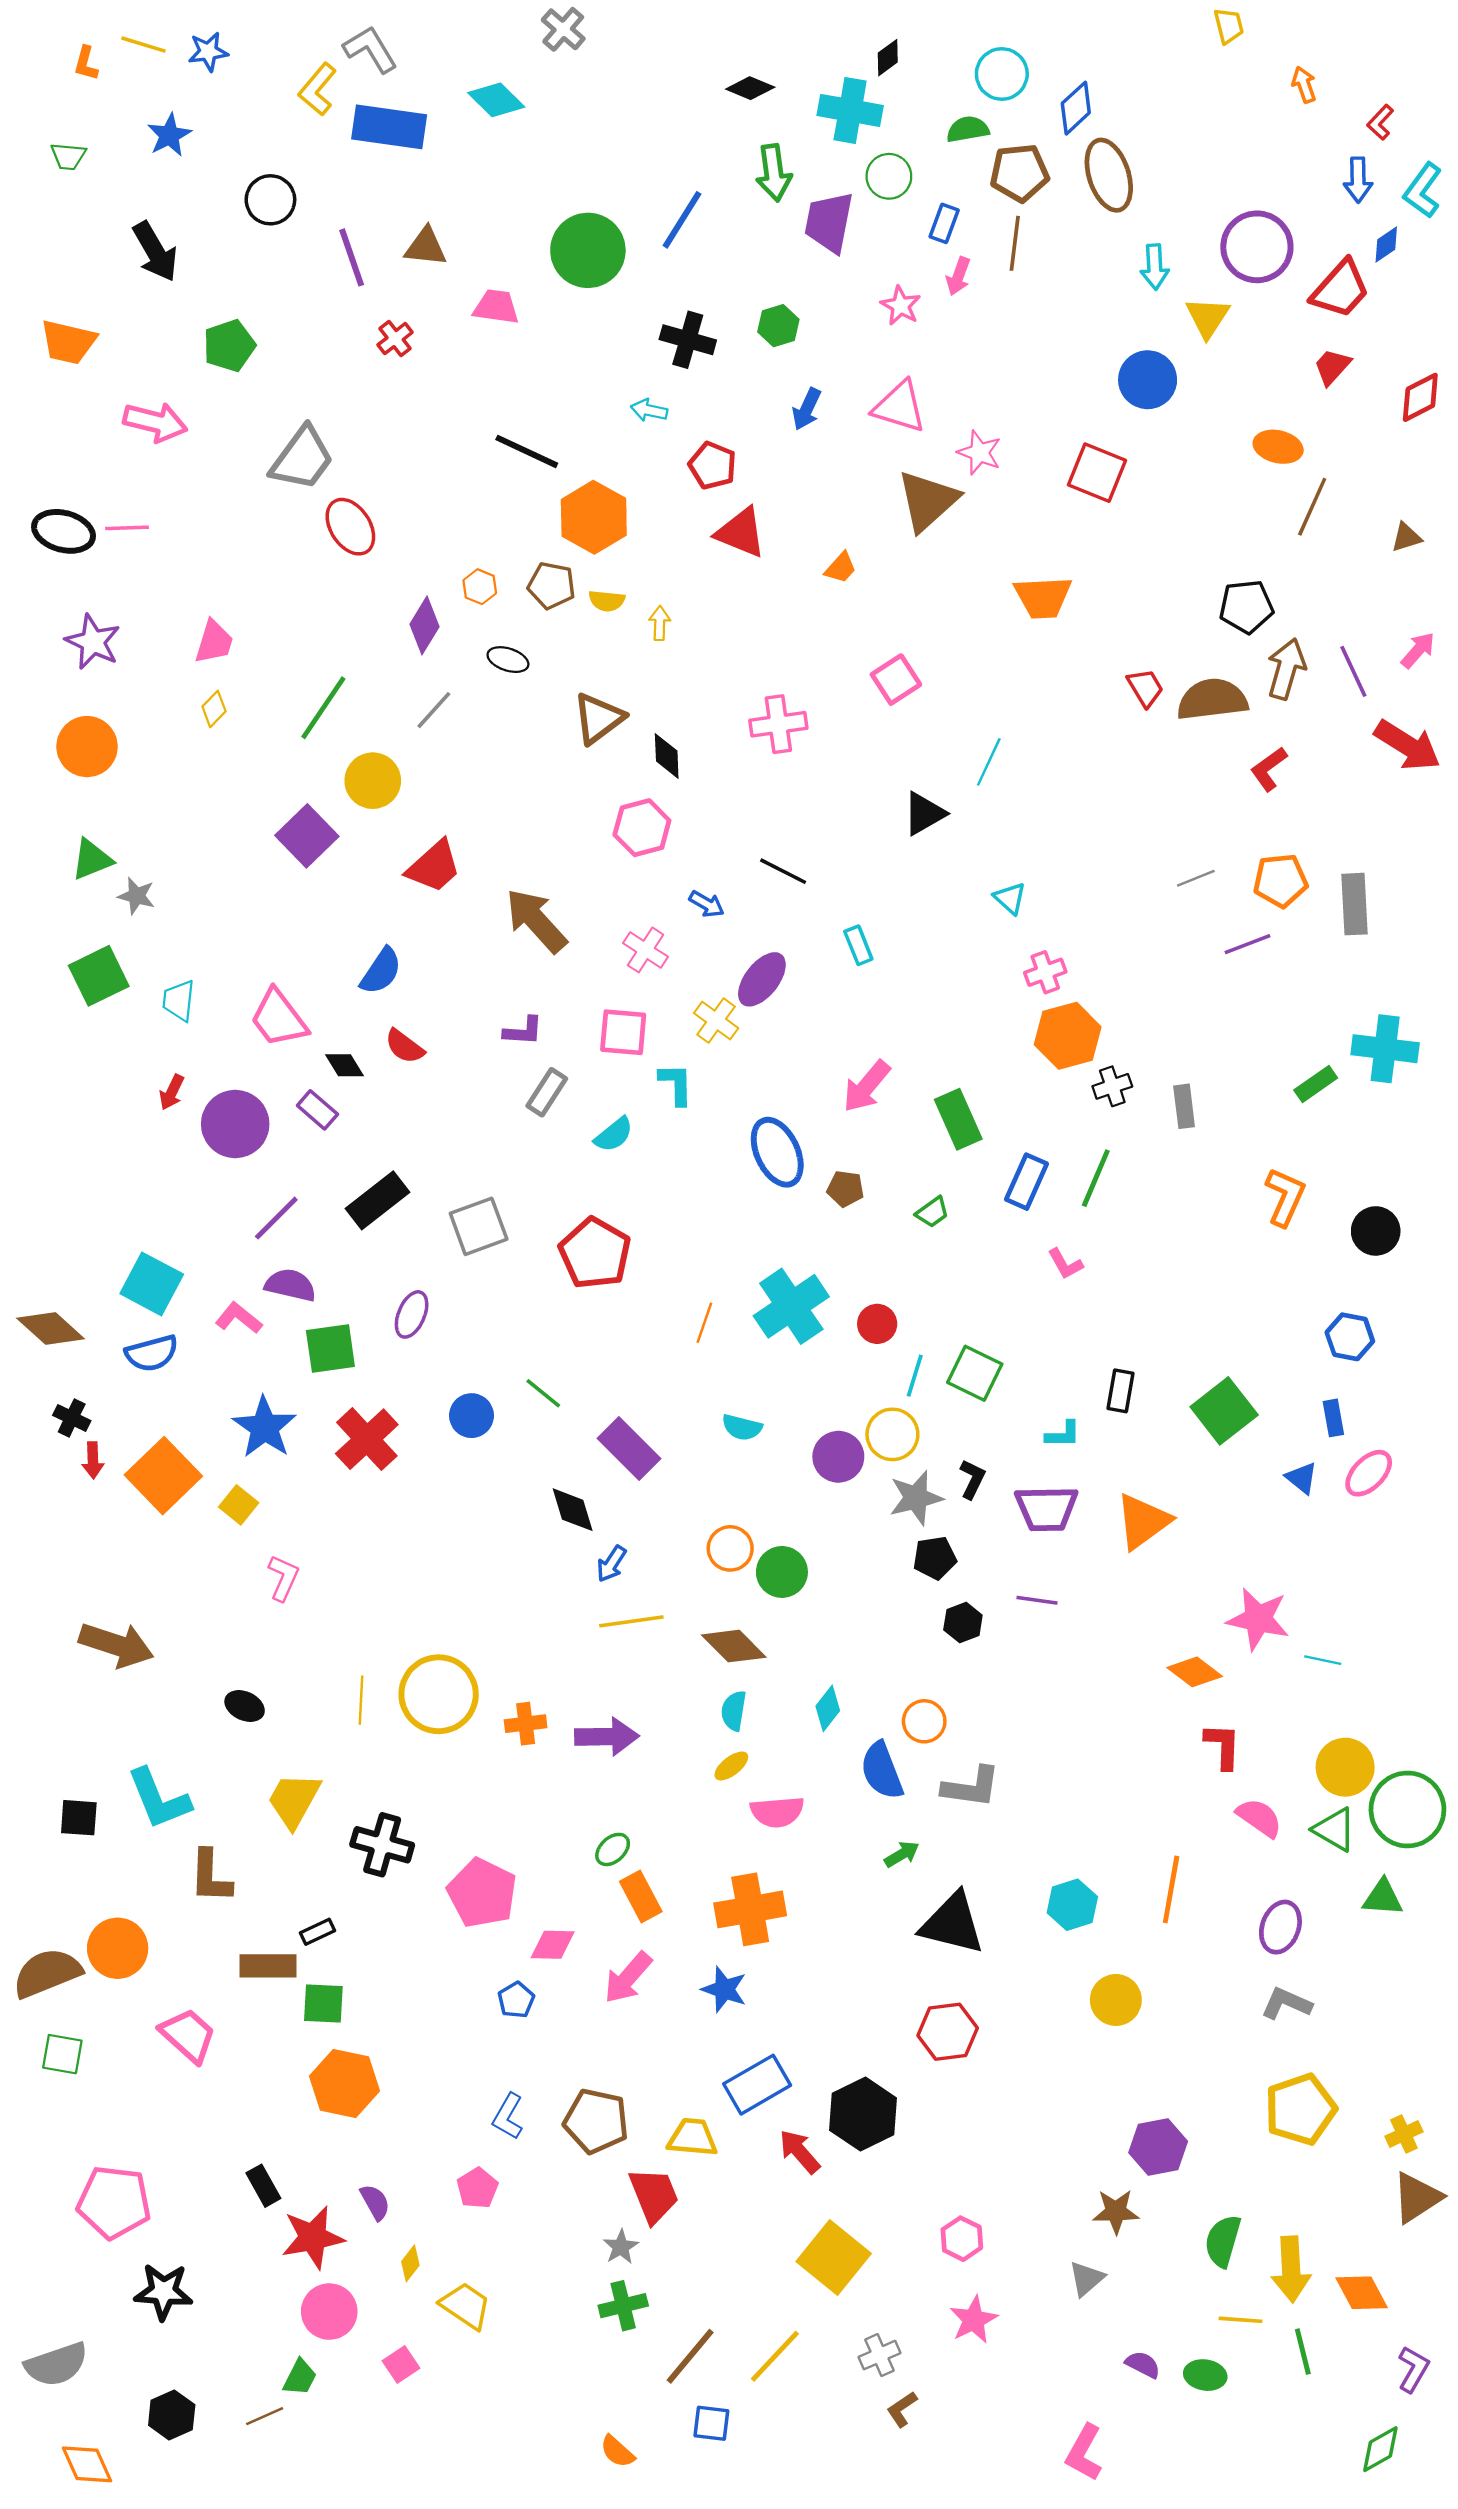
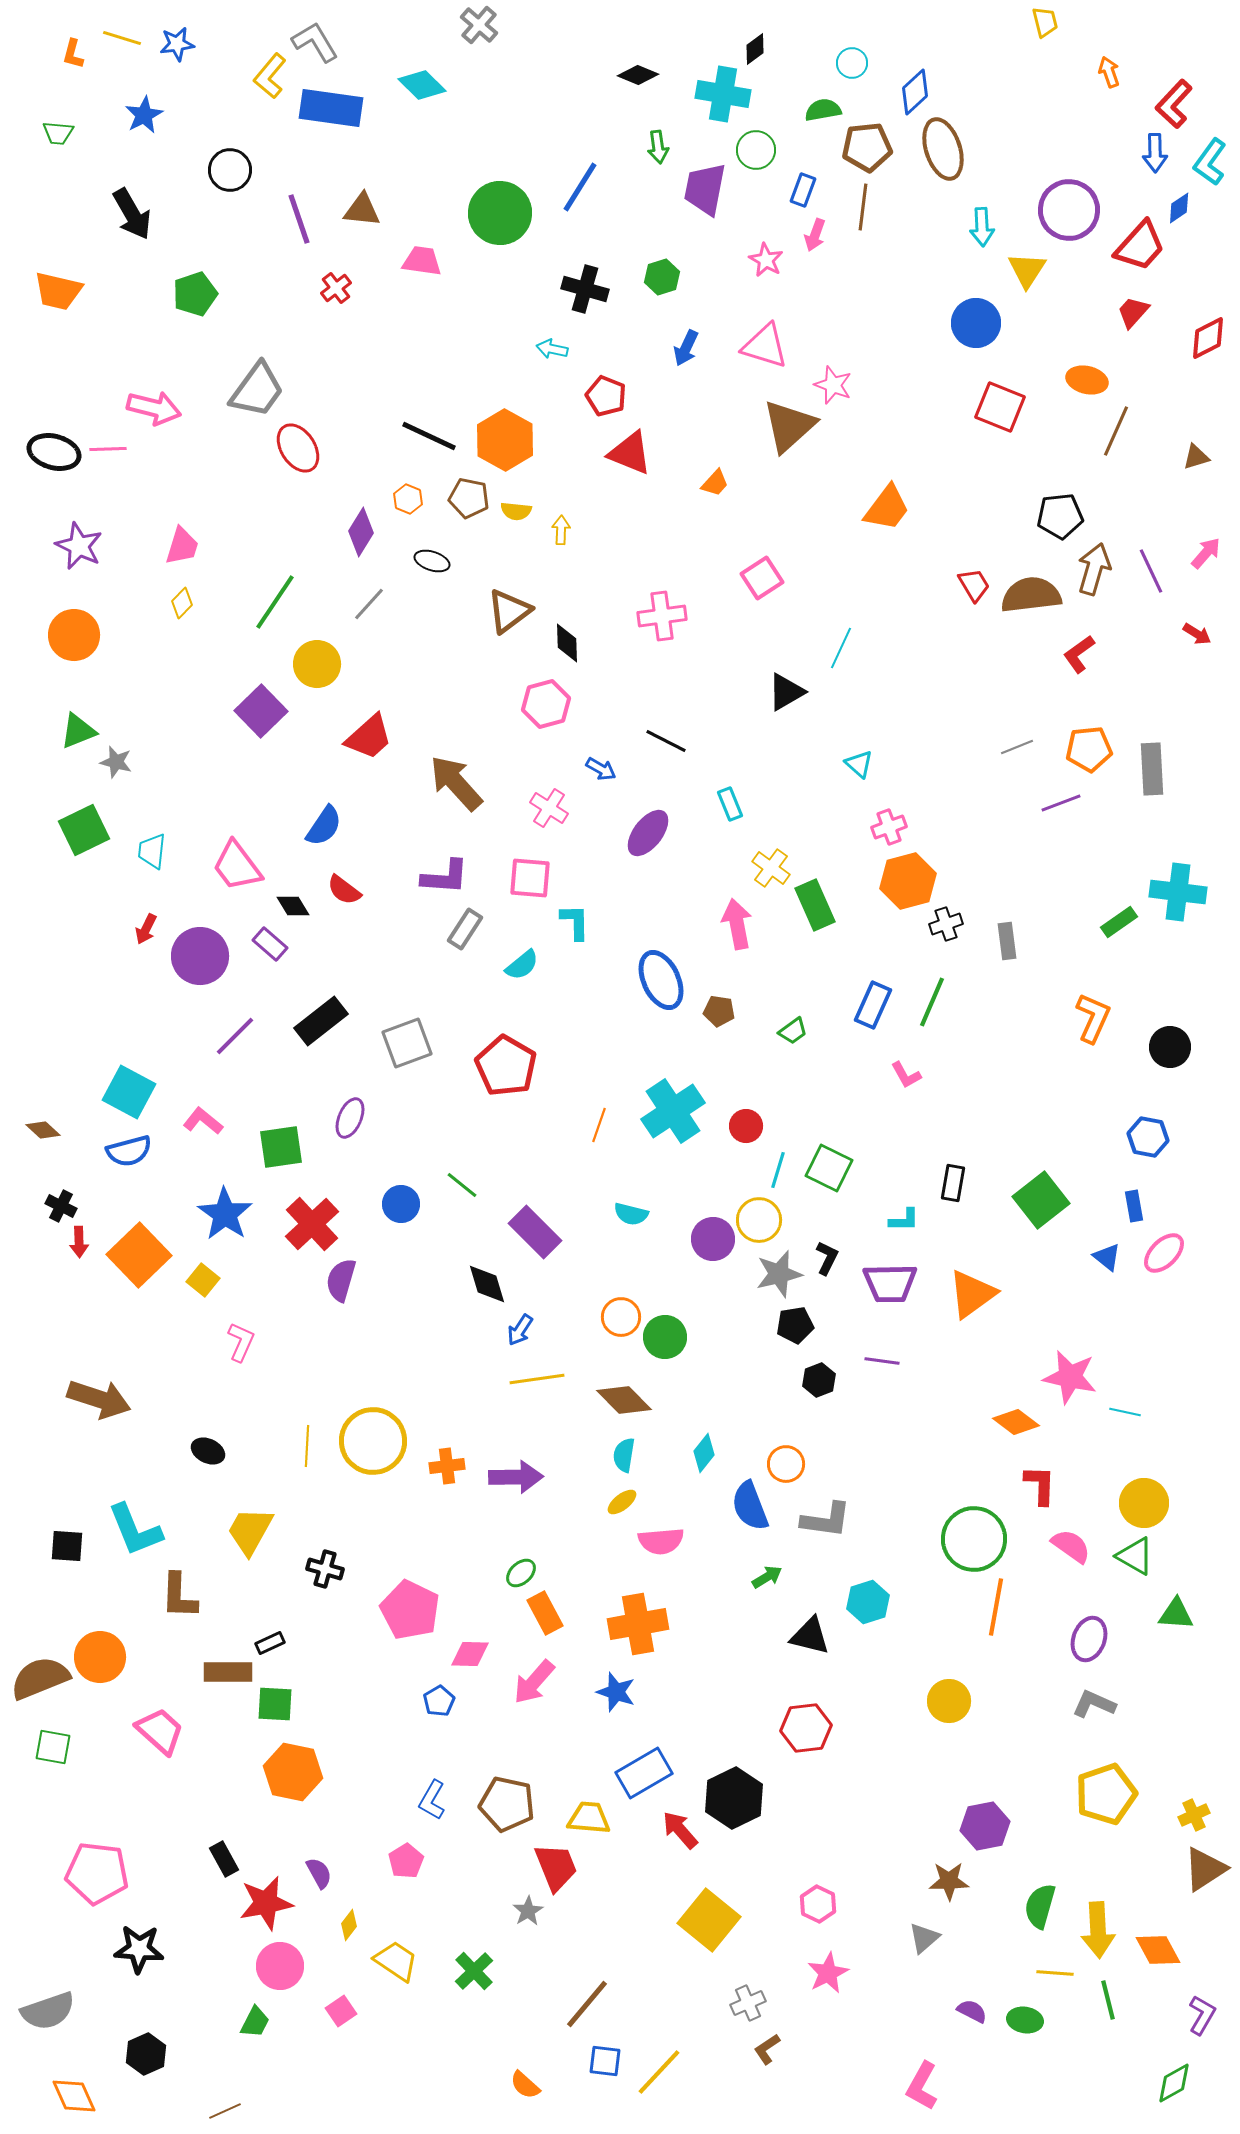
cyan circle: (1002, 74) -> (852, 63), size x0.7
red L-shape: (1380, 122) -> (1174, 104), size x1.6
green arrow: (774, 173) -> (658, 147), size x0.7
pink arrow: (155, 422) -> (154, 408), moved
black line: (527, 451) -> (429, 436), moved
red square: (1097, 473) -> (1000, 407), moved
orange trapezoid: (1043, 597) -> (887, 508), turned -50
red arrow: (1407, 745) -> (1197, 634), size x0.5
yellow cross: (716, 1021) -> (771, 868), moved
purple L-shape: (523, 1031) -> (445, 877), size x1.4
pink arrow: (867, 1086) -> (737, 924), turned 129
green rectangle: (958, 1119) -> (815, 905), moved
purple semicircle: (290, 1285) -> (341, 1280), moved, turned -87
brown diamond: (51, 1329) -> (43, 1130), size x0.6
green circle: (1407, 1809) -> (974, 1539), moved
black cross: (382, 1845) -> (325, 1569), size x0.7
cyan hexagon: (1072, 1905) -> (868, 1602), moved
black triangle: (952, 1924) -> (810, 1636), size x0.7
green cross: (623, 2306) -> (474, 1971), moved, turned -30
yellow line: (775, 2356) -> (659, 2072), moved
brown line: (265, 2416) -> (225, 2111), moved

